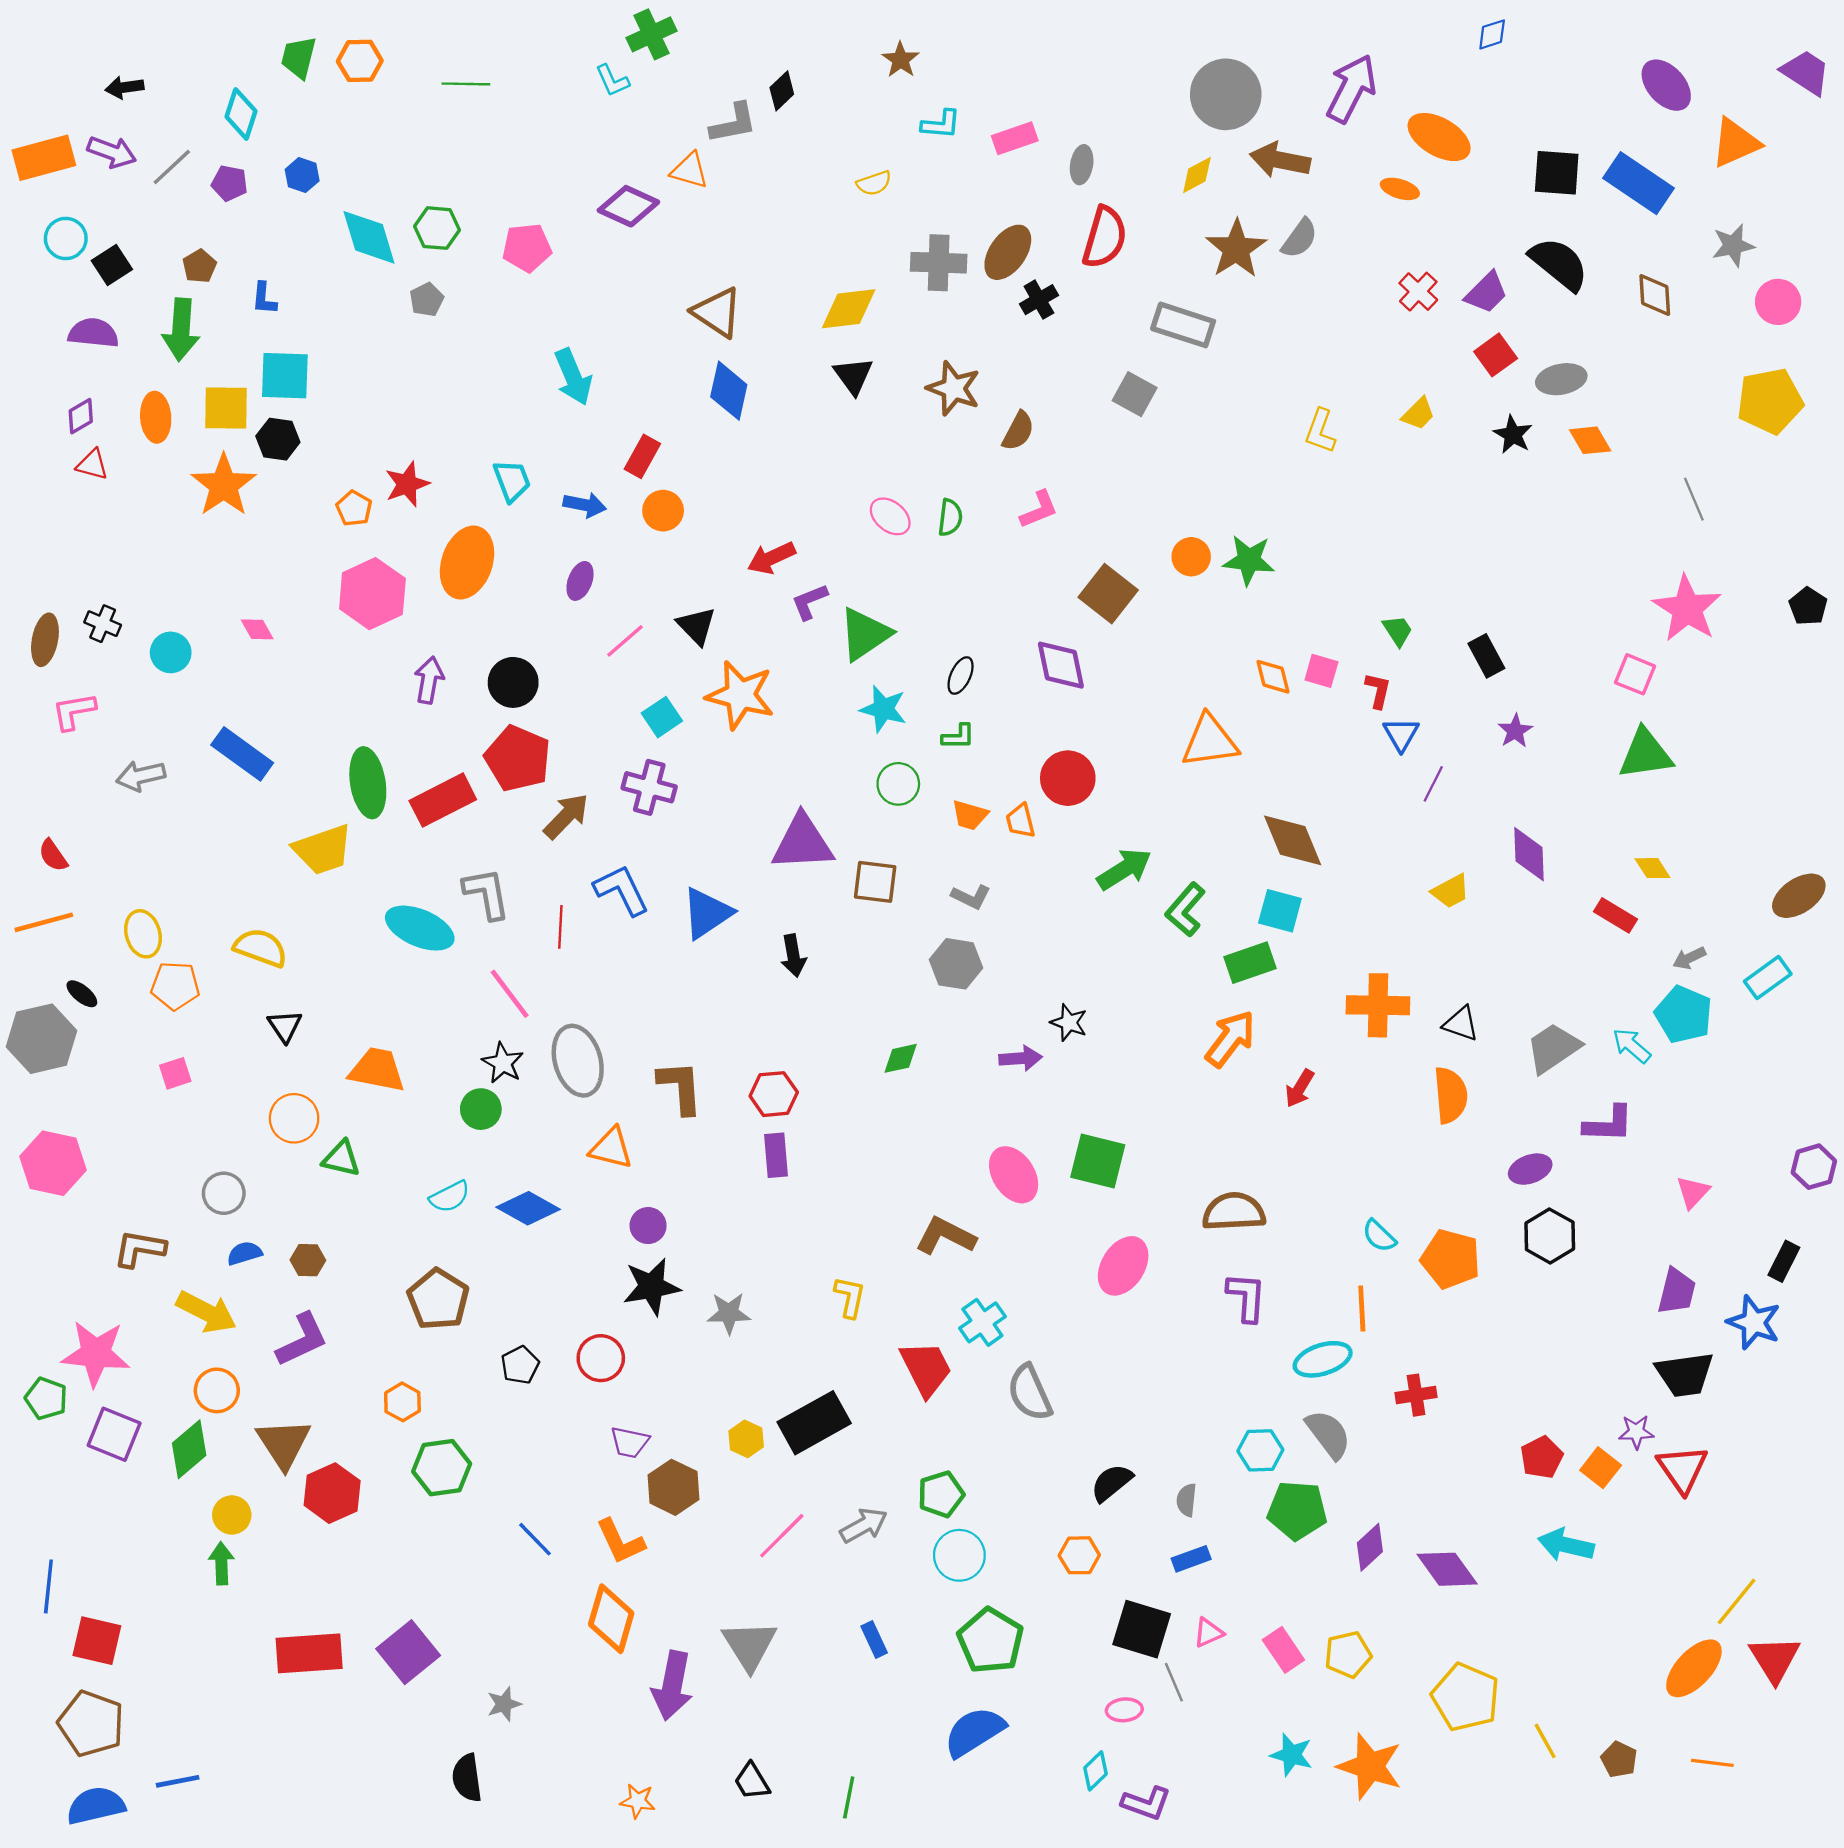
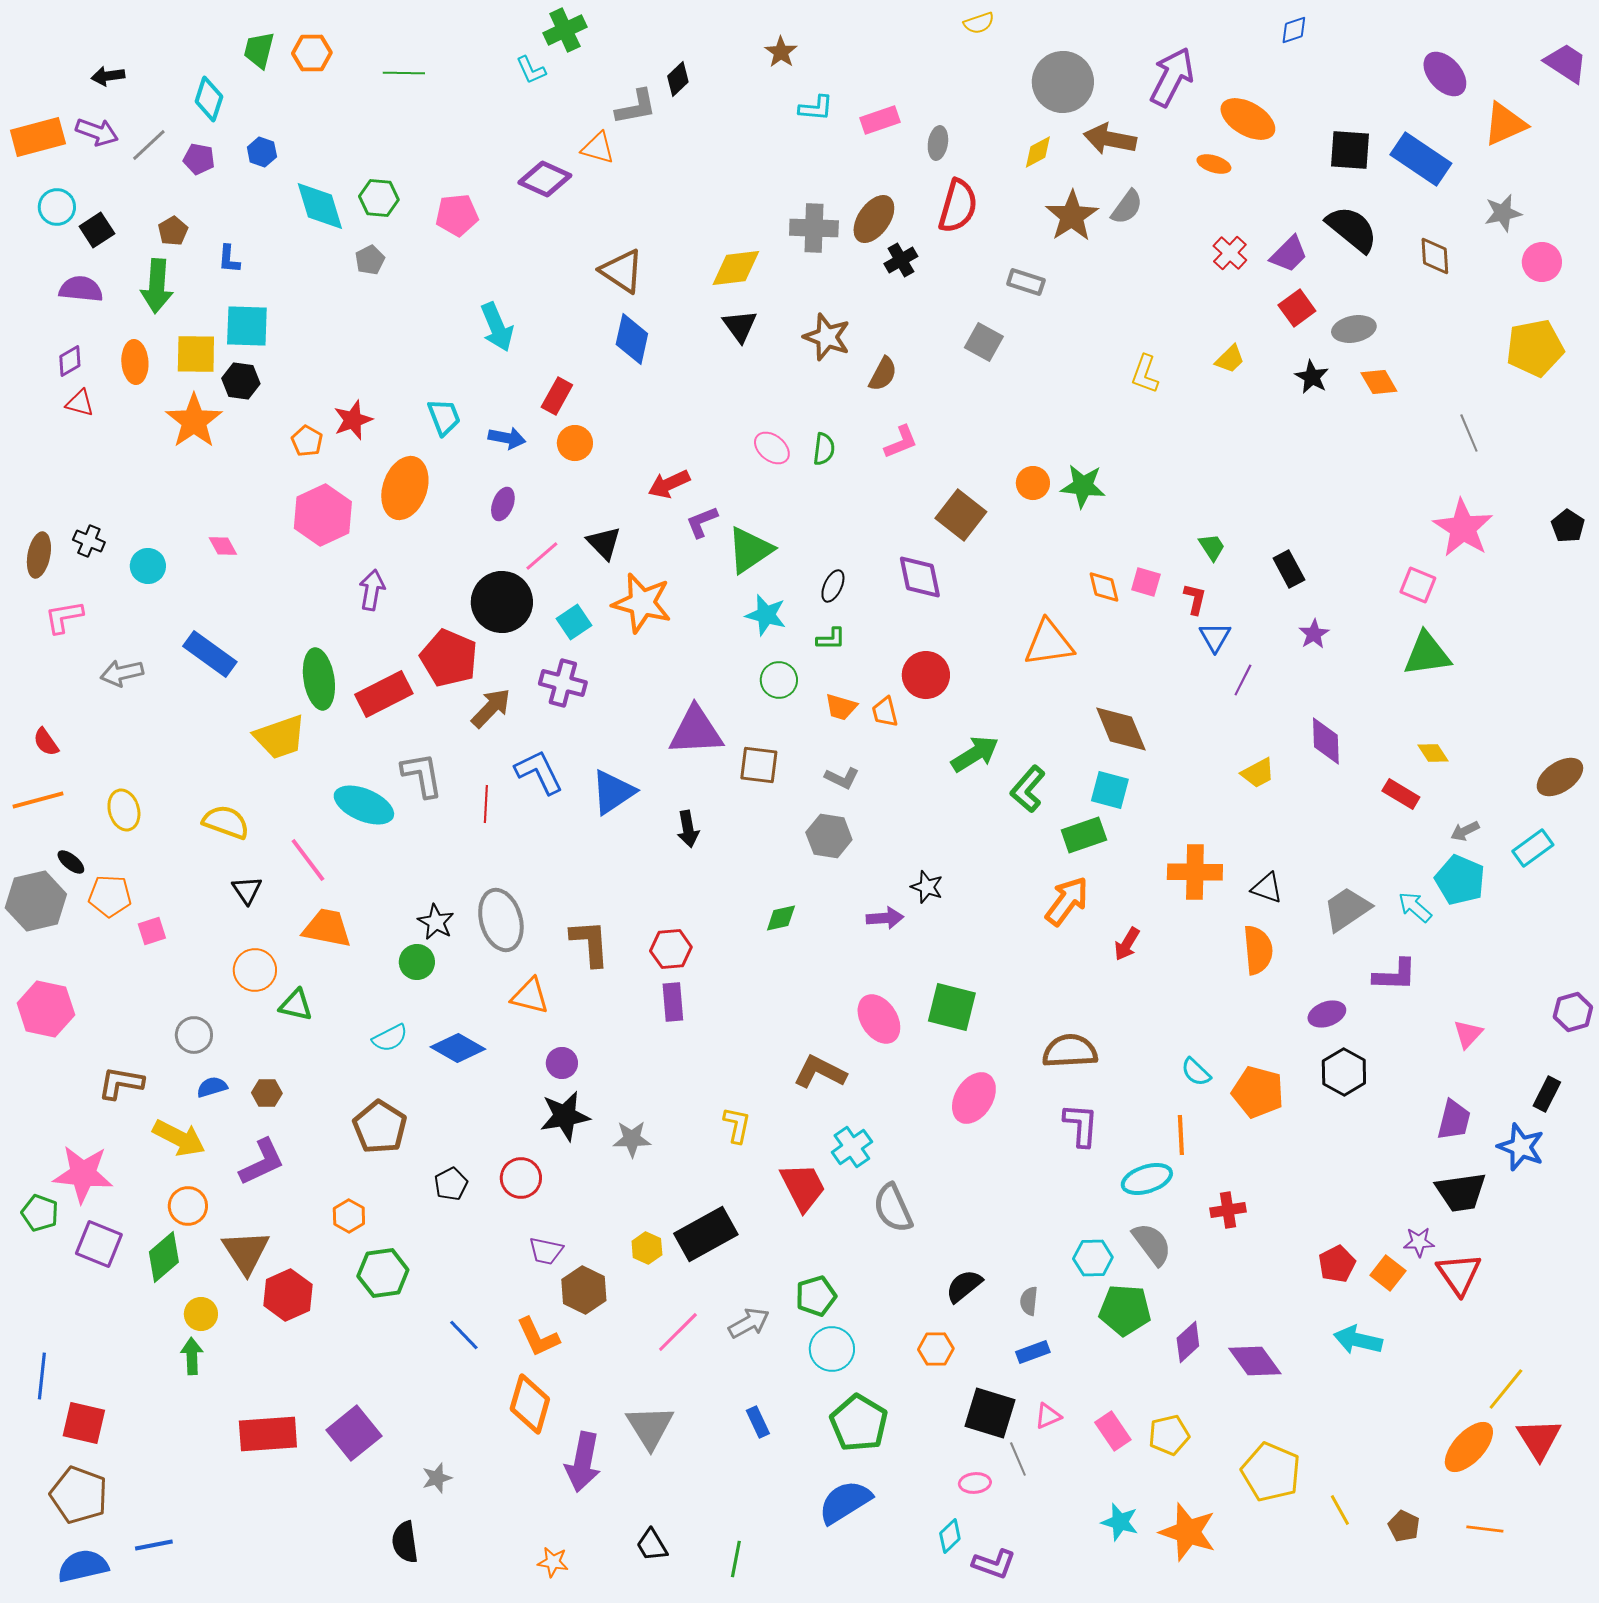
yellow semicircle: (874, 183) -> (979, 23), moved
gray rectangle: (1183, 325) -> (1026, 282), size x0.7
black circle: (513, 682) -> (502, 602), moved, size x1.4
orange pentagon: (175, 986) -> (110, 896), moved
pink line: (510, 994) -> (308, 860), moved

